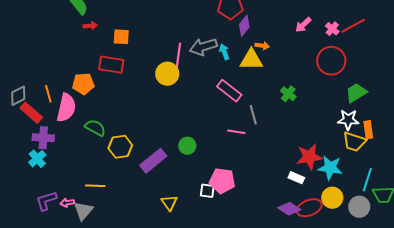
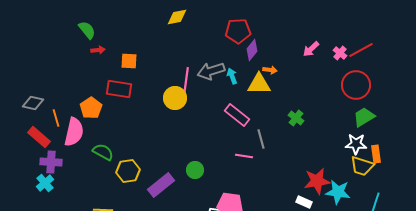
red circle: (331, 61) -> (356, 85), moved
orange pentagon: (83, 84) -> (91, 108), turned -30
gray diamond: (18, 96) -> (33, 103), moved, turned 40

